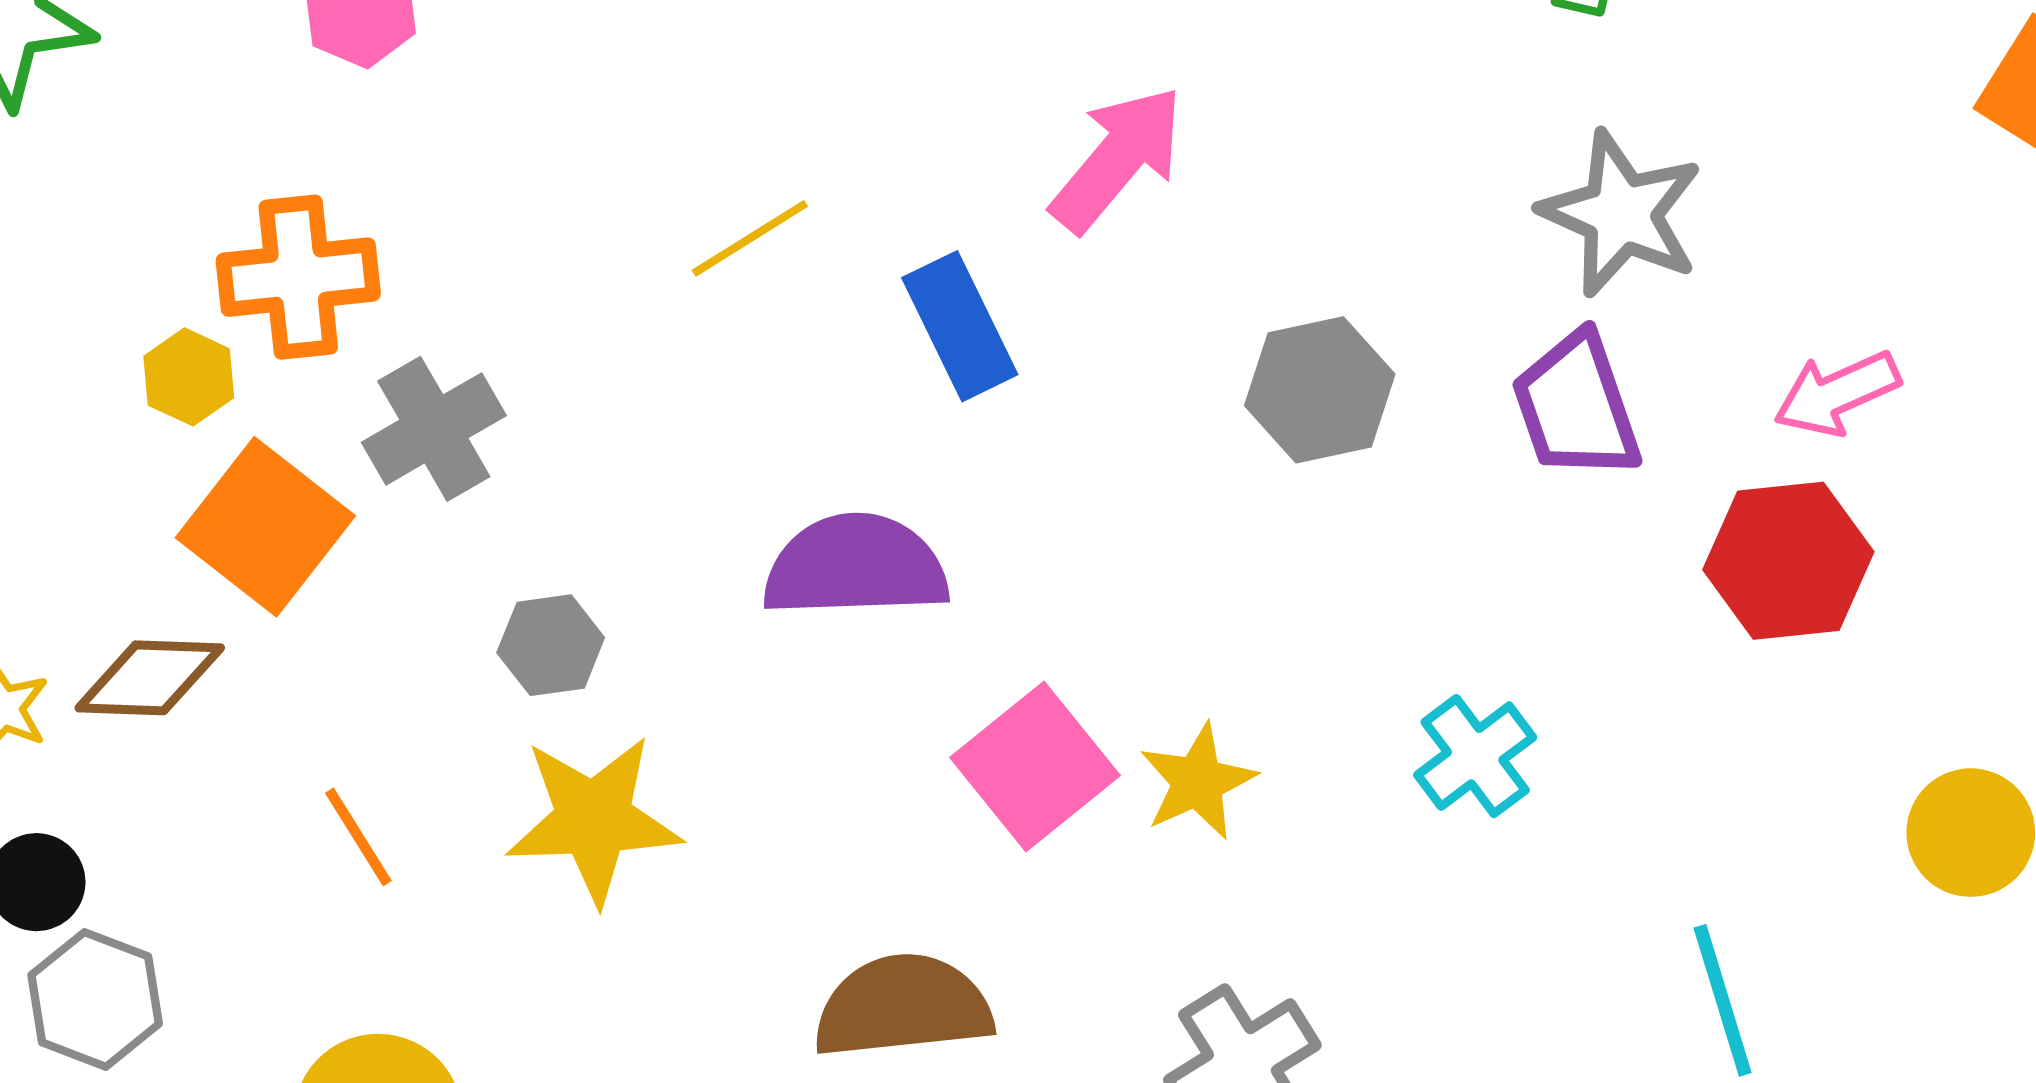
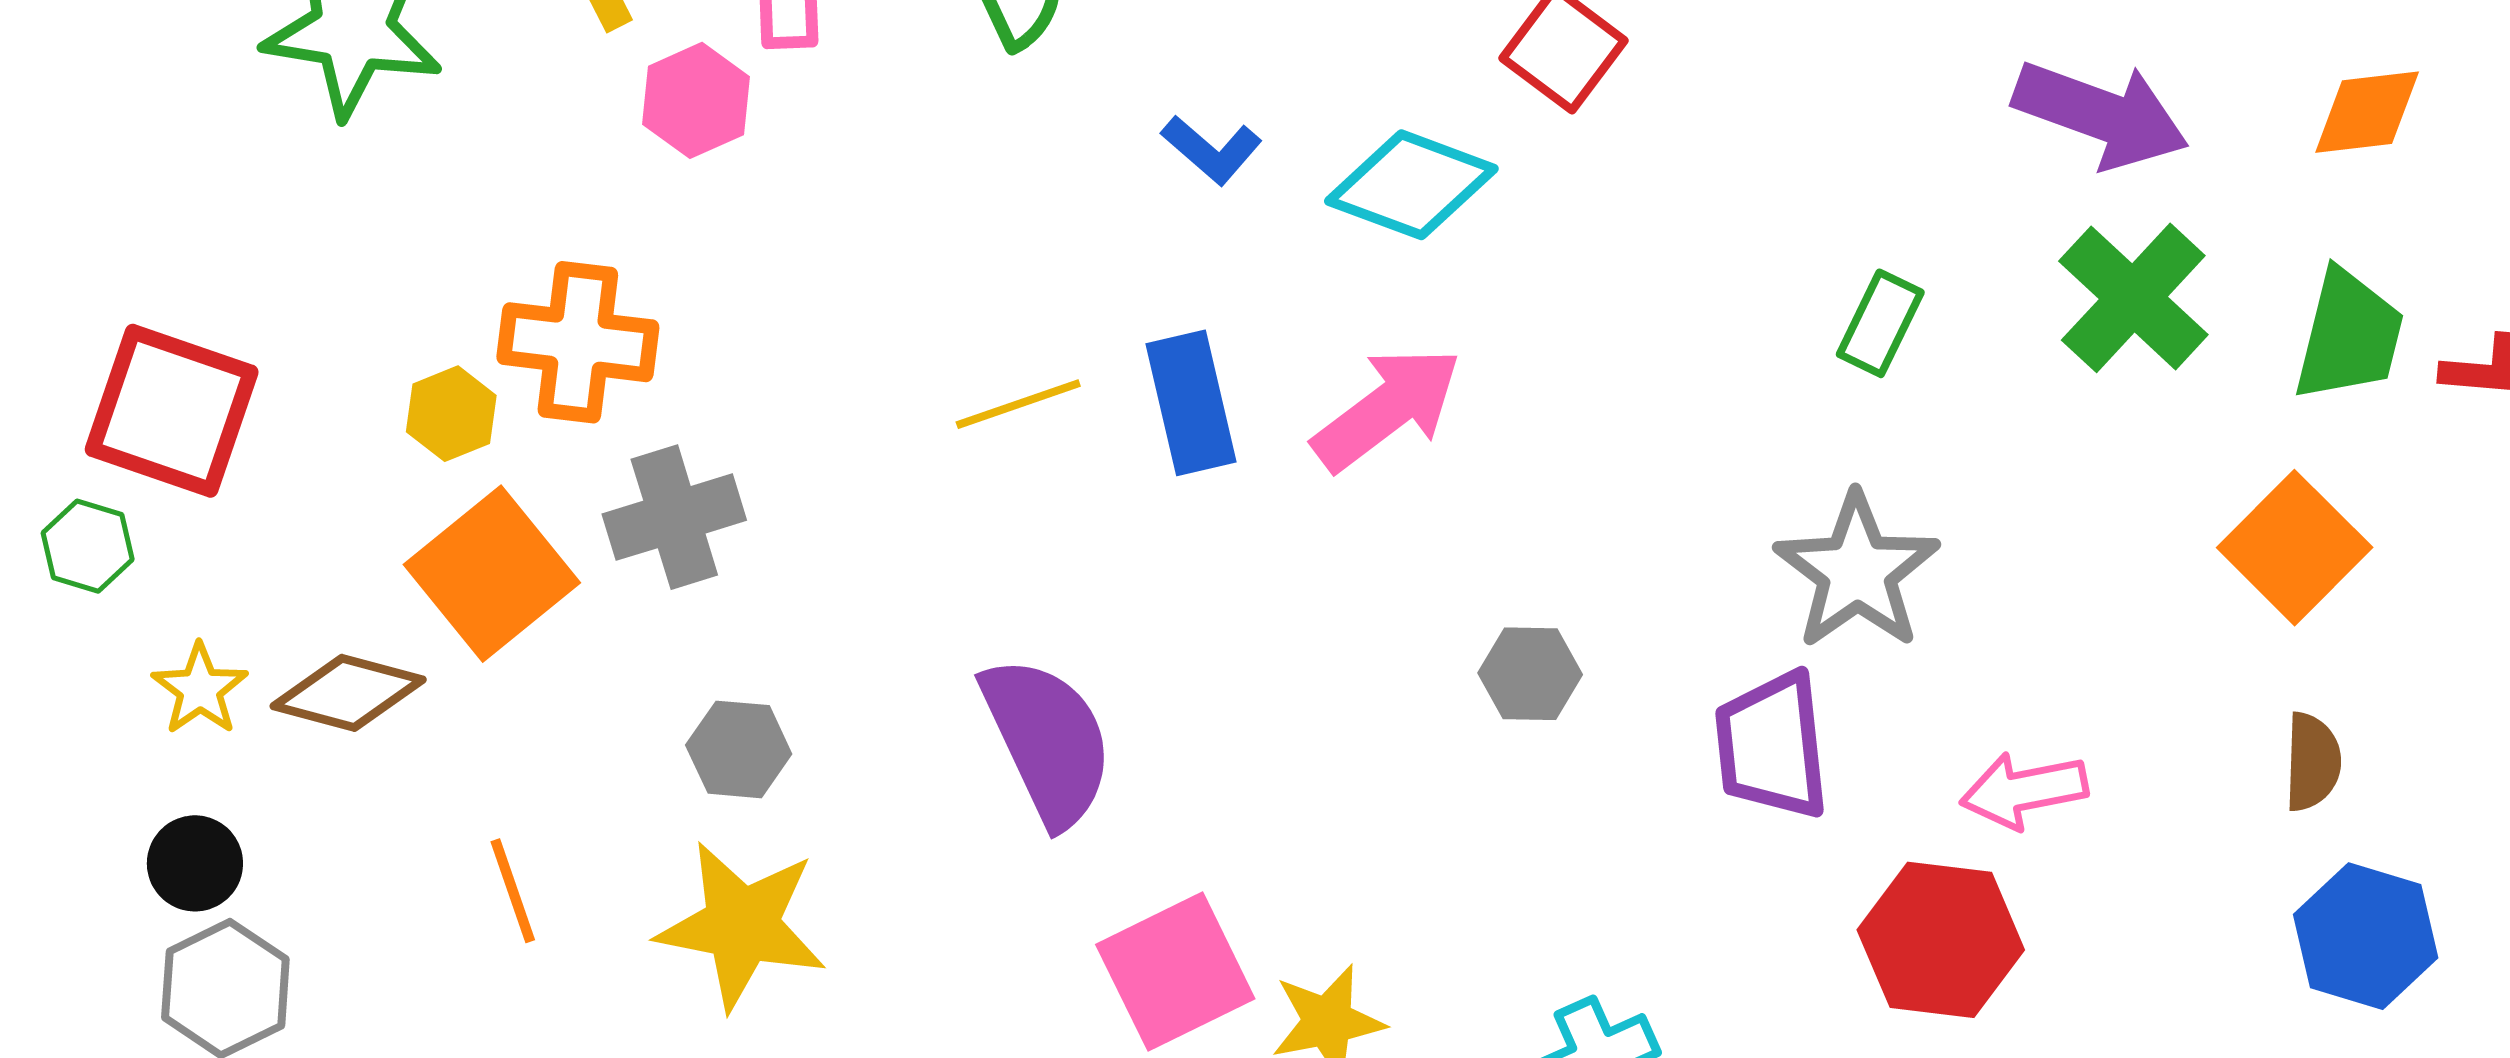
blue rectangle: (960, 326) -> (1191, 403), moved
gray hexagon: (1320, 390) -> (1530, 674), size x0.7
purple semicircle: (856, 566) -> (1048, 741), turned 54

